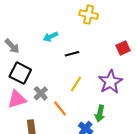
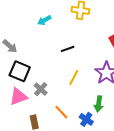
cyan arrow: (51, 37) -> (44, 20), moved
orange line: (60, 108) -> (61, 112), moved

